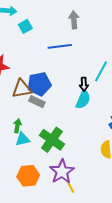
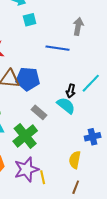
cyan semicircle: (83, 99) -> (66, 105), turned -90
gray rectangle: (37, 102) -> (39, 112), moved
yellow line: (70, 186) -> (43, 177), moved

